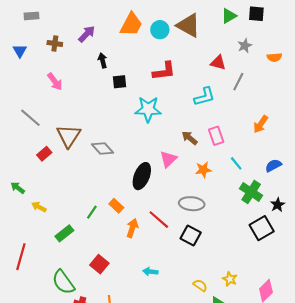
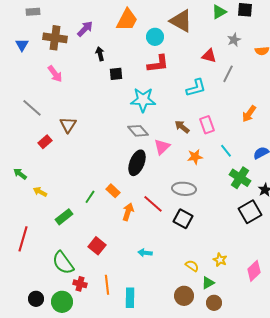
cyan circle: (160, 30) -> (155, 37), moved
brown cross: (55, 43) -> (55, 38), size x1.6
brown triangle: (69, 136) -> (68, 125), size x0.7
gray diamond: (103, 149) -> (138, 131), moved

